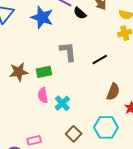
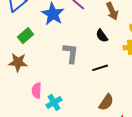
black semicircle: (80, 13) -> (102, 36), moved
green rectangle: (44, 72) -> (25, 36), moved, turned -42

